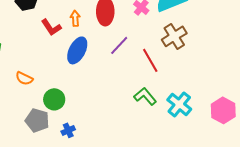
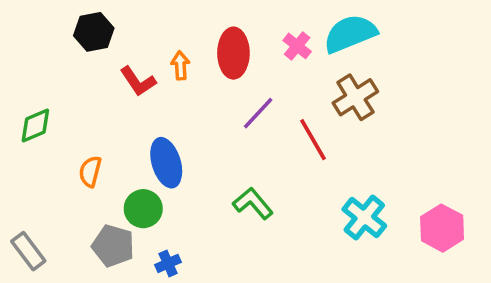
blue ellipse: (77, 50) -> (166, 163), moved, turned -44
orange semicircle: (24, 78) -> (90, 172), turned 78
green L-shape: (145, 96) -> (253, 203), moved

